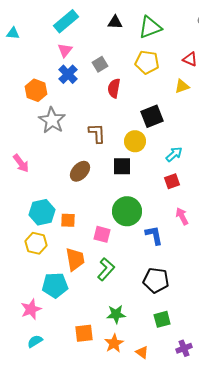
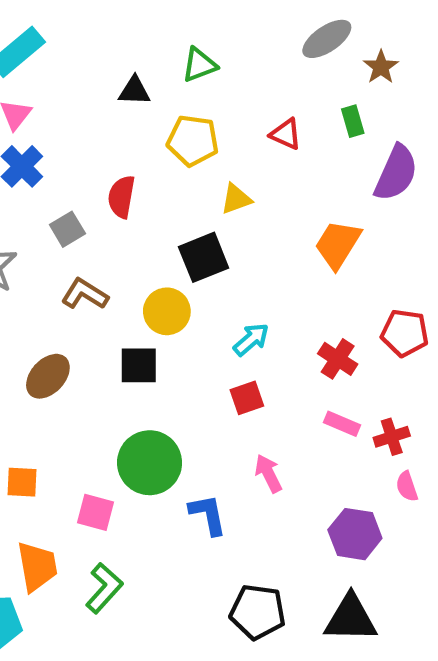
black triangle: (115, 22) -> (134, 91), moved
green triangle: (150, 27) -> (199, 65), size x0.7
gray square: (100, 64) -> (67, 229), moved
yellow triangle: (182, 86) -> (236, 199), moved
brown L-shape: (97, 133) -> (85, 294), turned -55
black pentagon: (156, 280) -> (258, 612), moved

